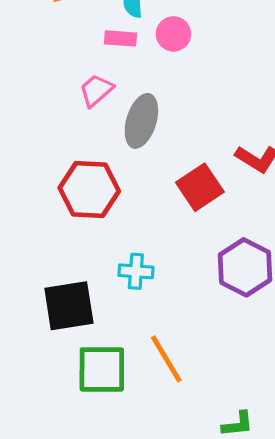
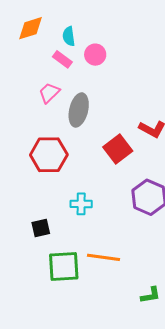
pink rectangle: (120, 38) -> (62, 59), turned 36
black square: (69, 306) -> (41, 228), size x0.6
orange line: (166, 359) -> (104, 257), turned -48

